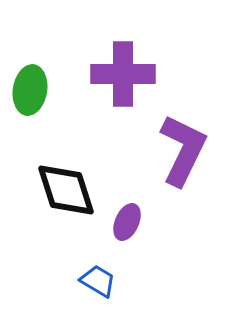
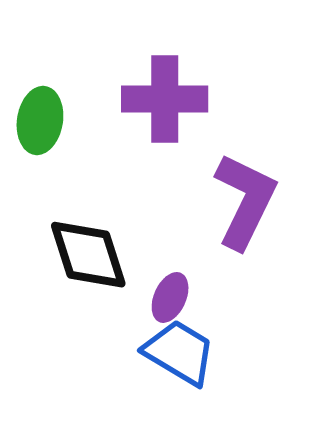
blue trapezoid: (98, 281) -> (179, 352), moved, size x1.5

